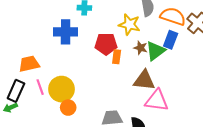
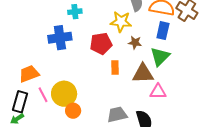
green triangle: (156, 51) -> (160, 57), moved
orange rectangle: (117, 57) -> (115, 68), moved
pink triangle: (157, 101) -> (158, 92), size x0.7

